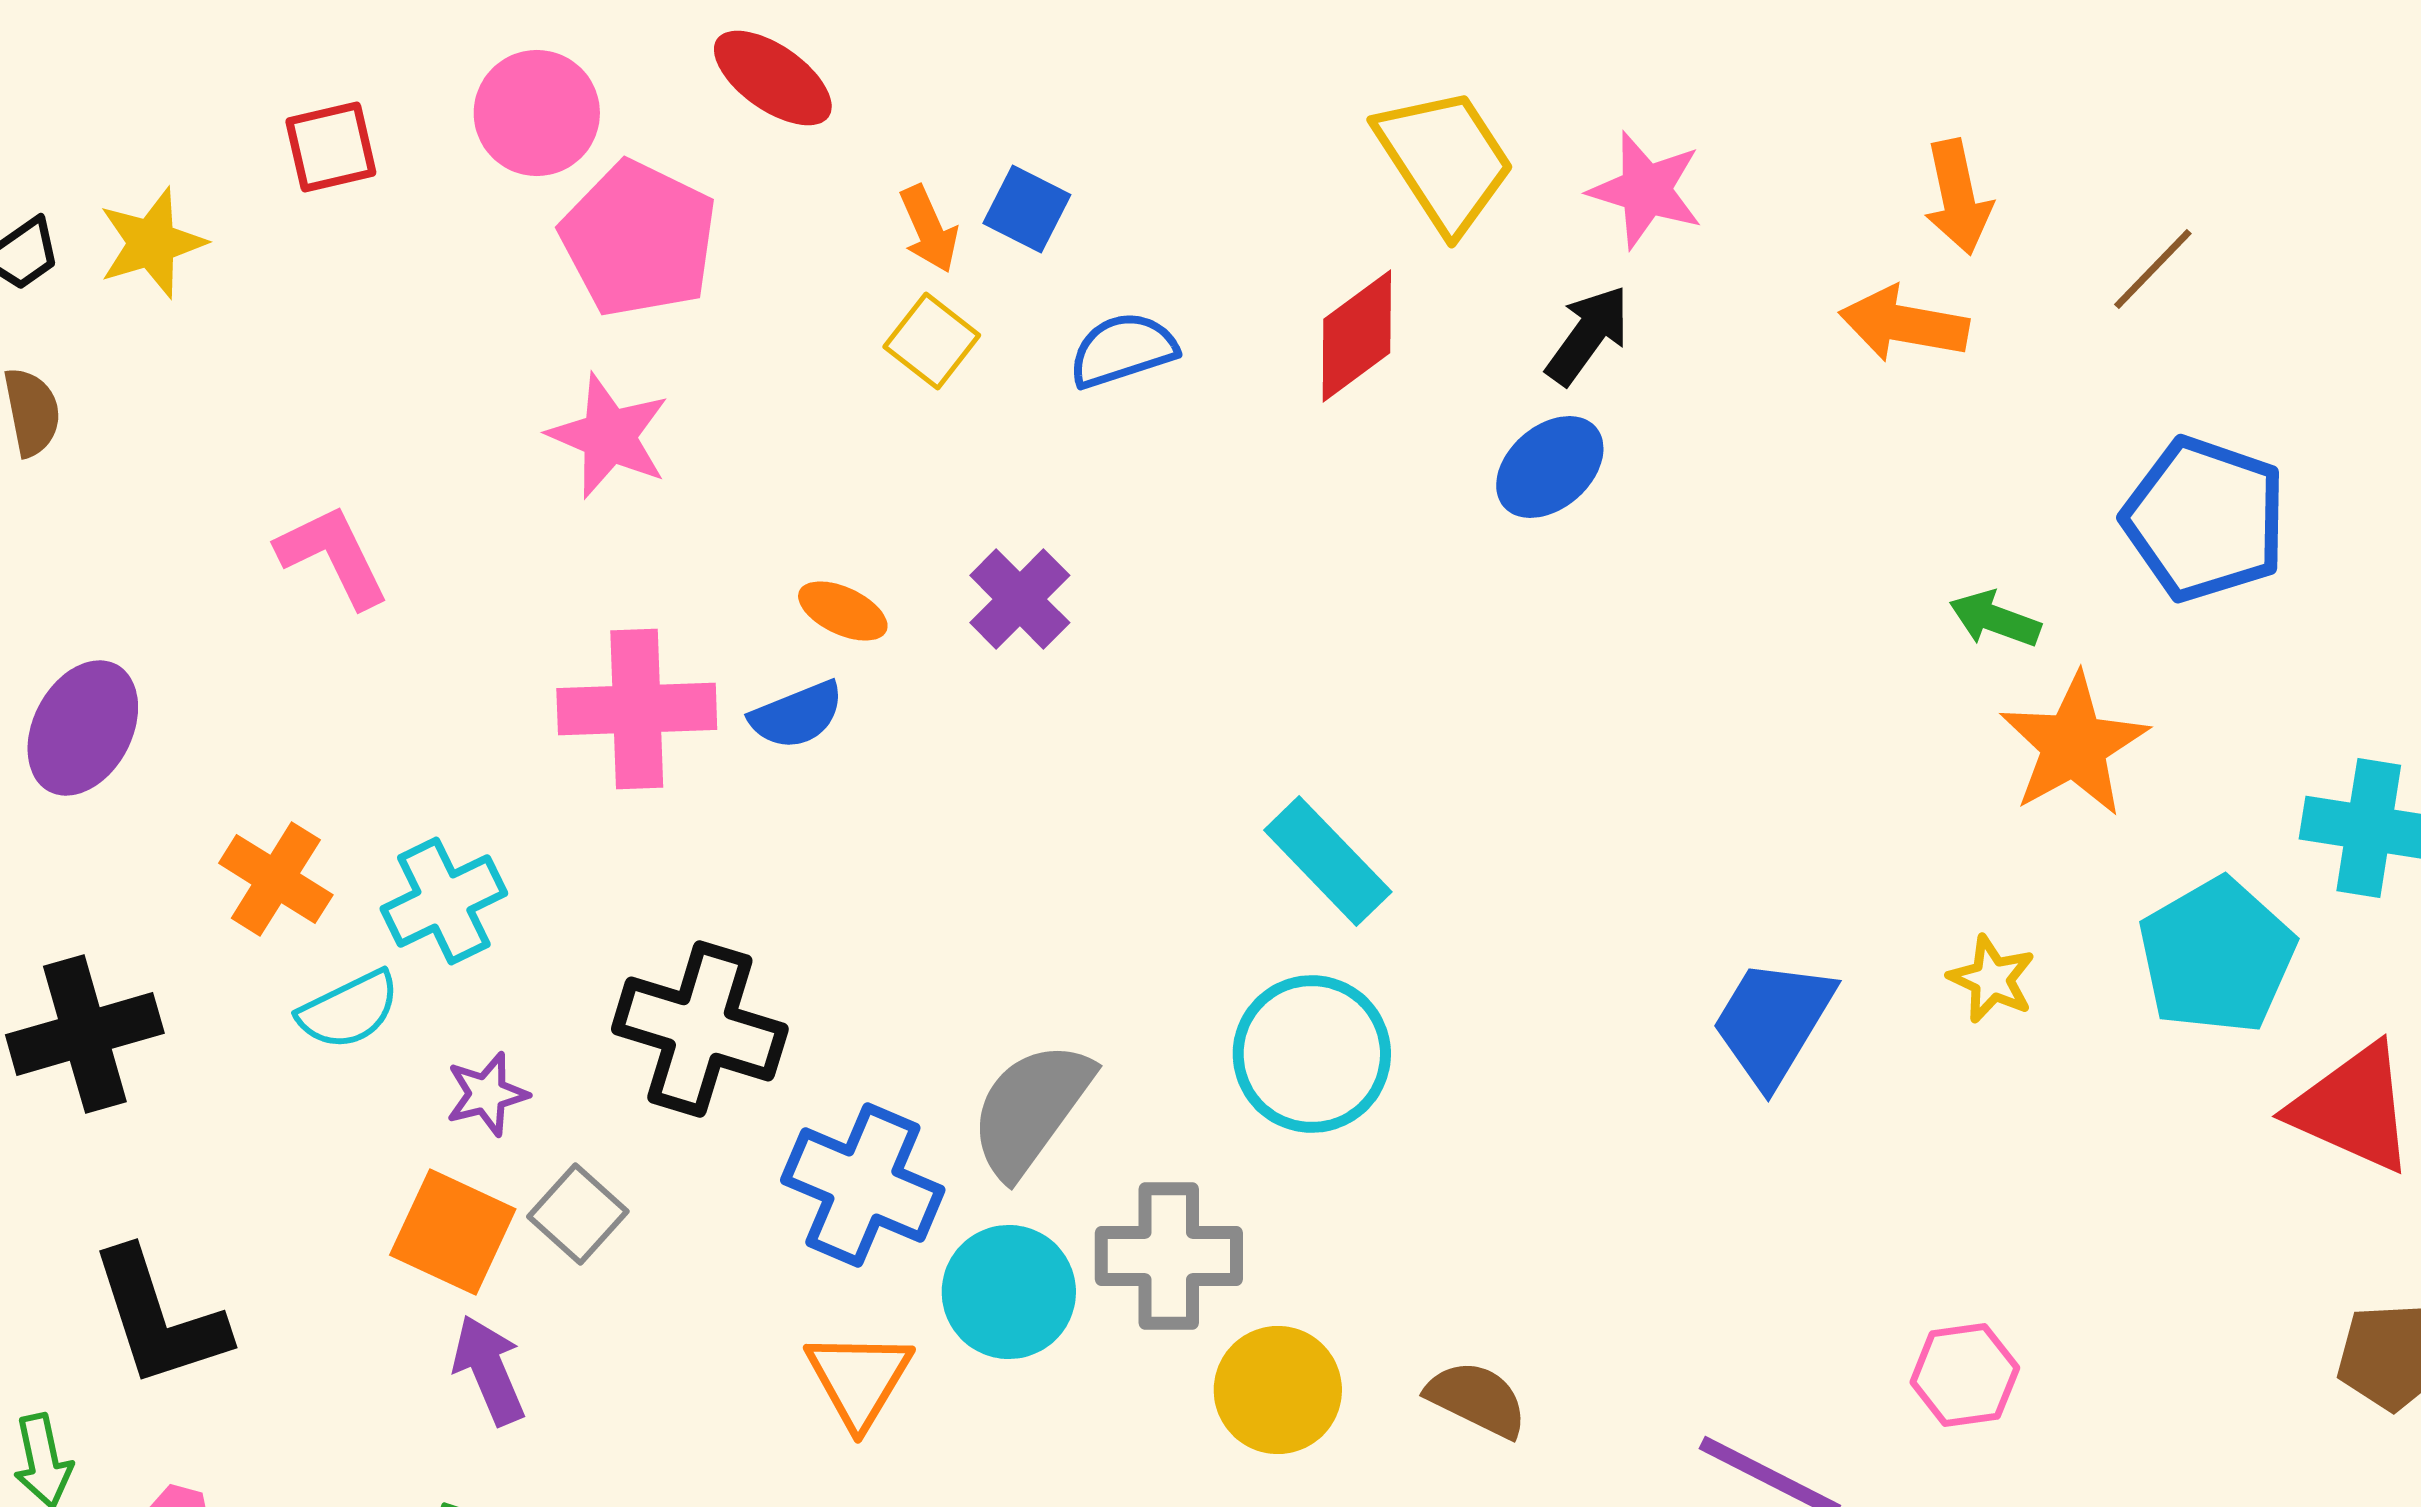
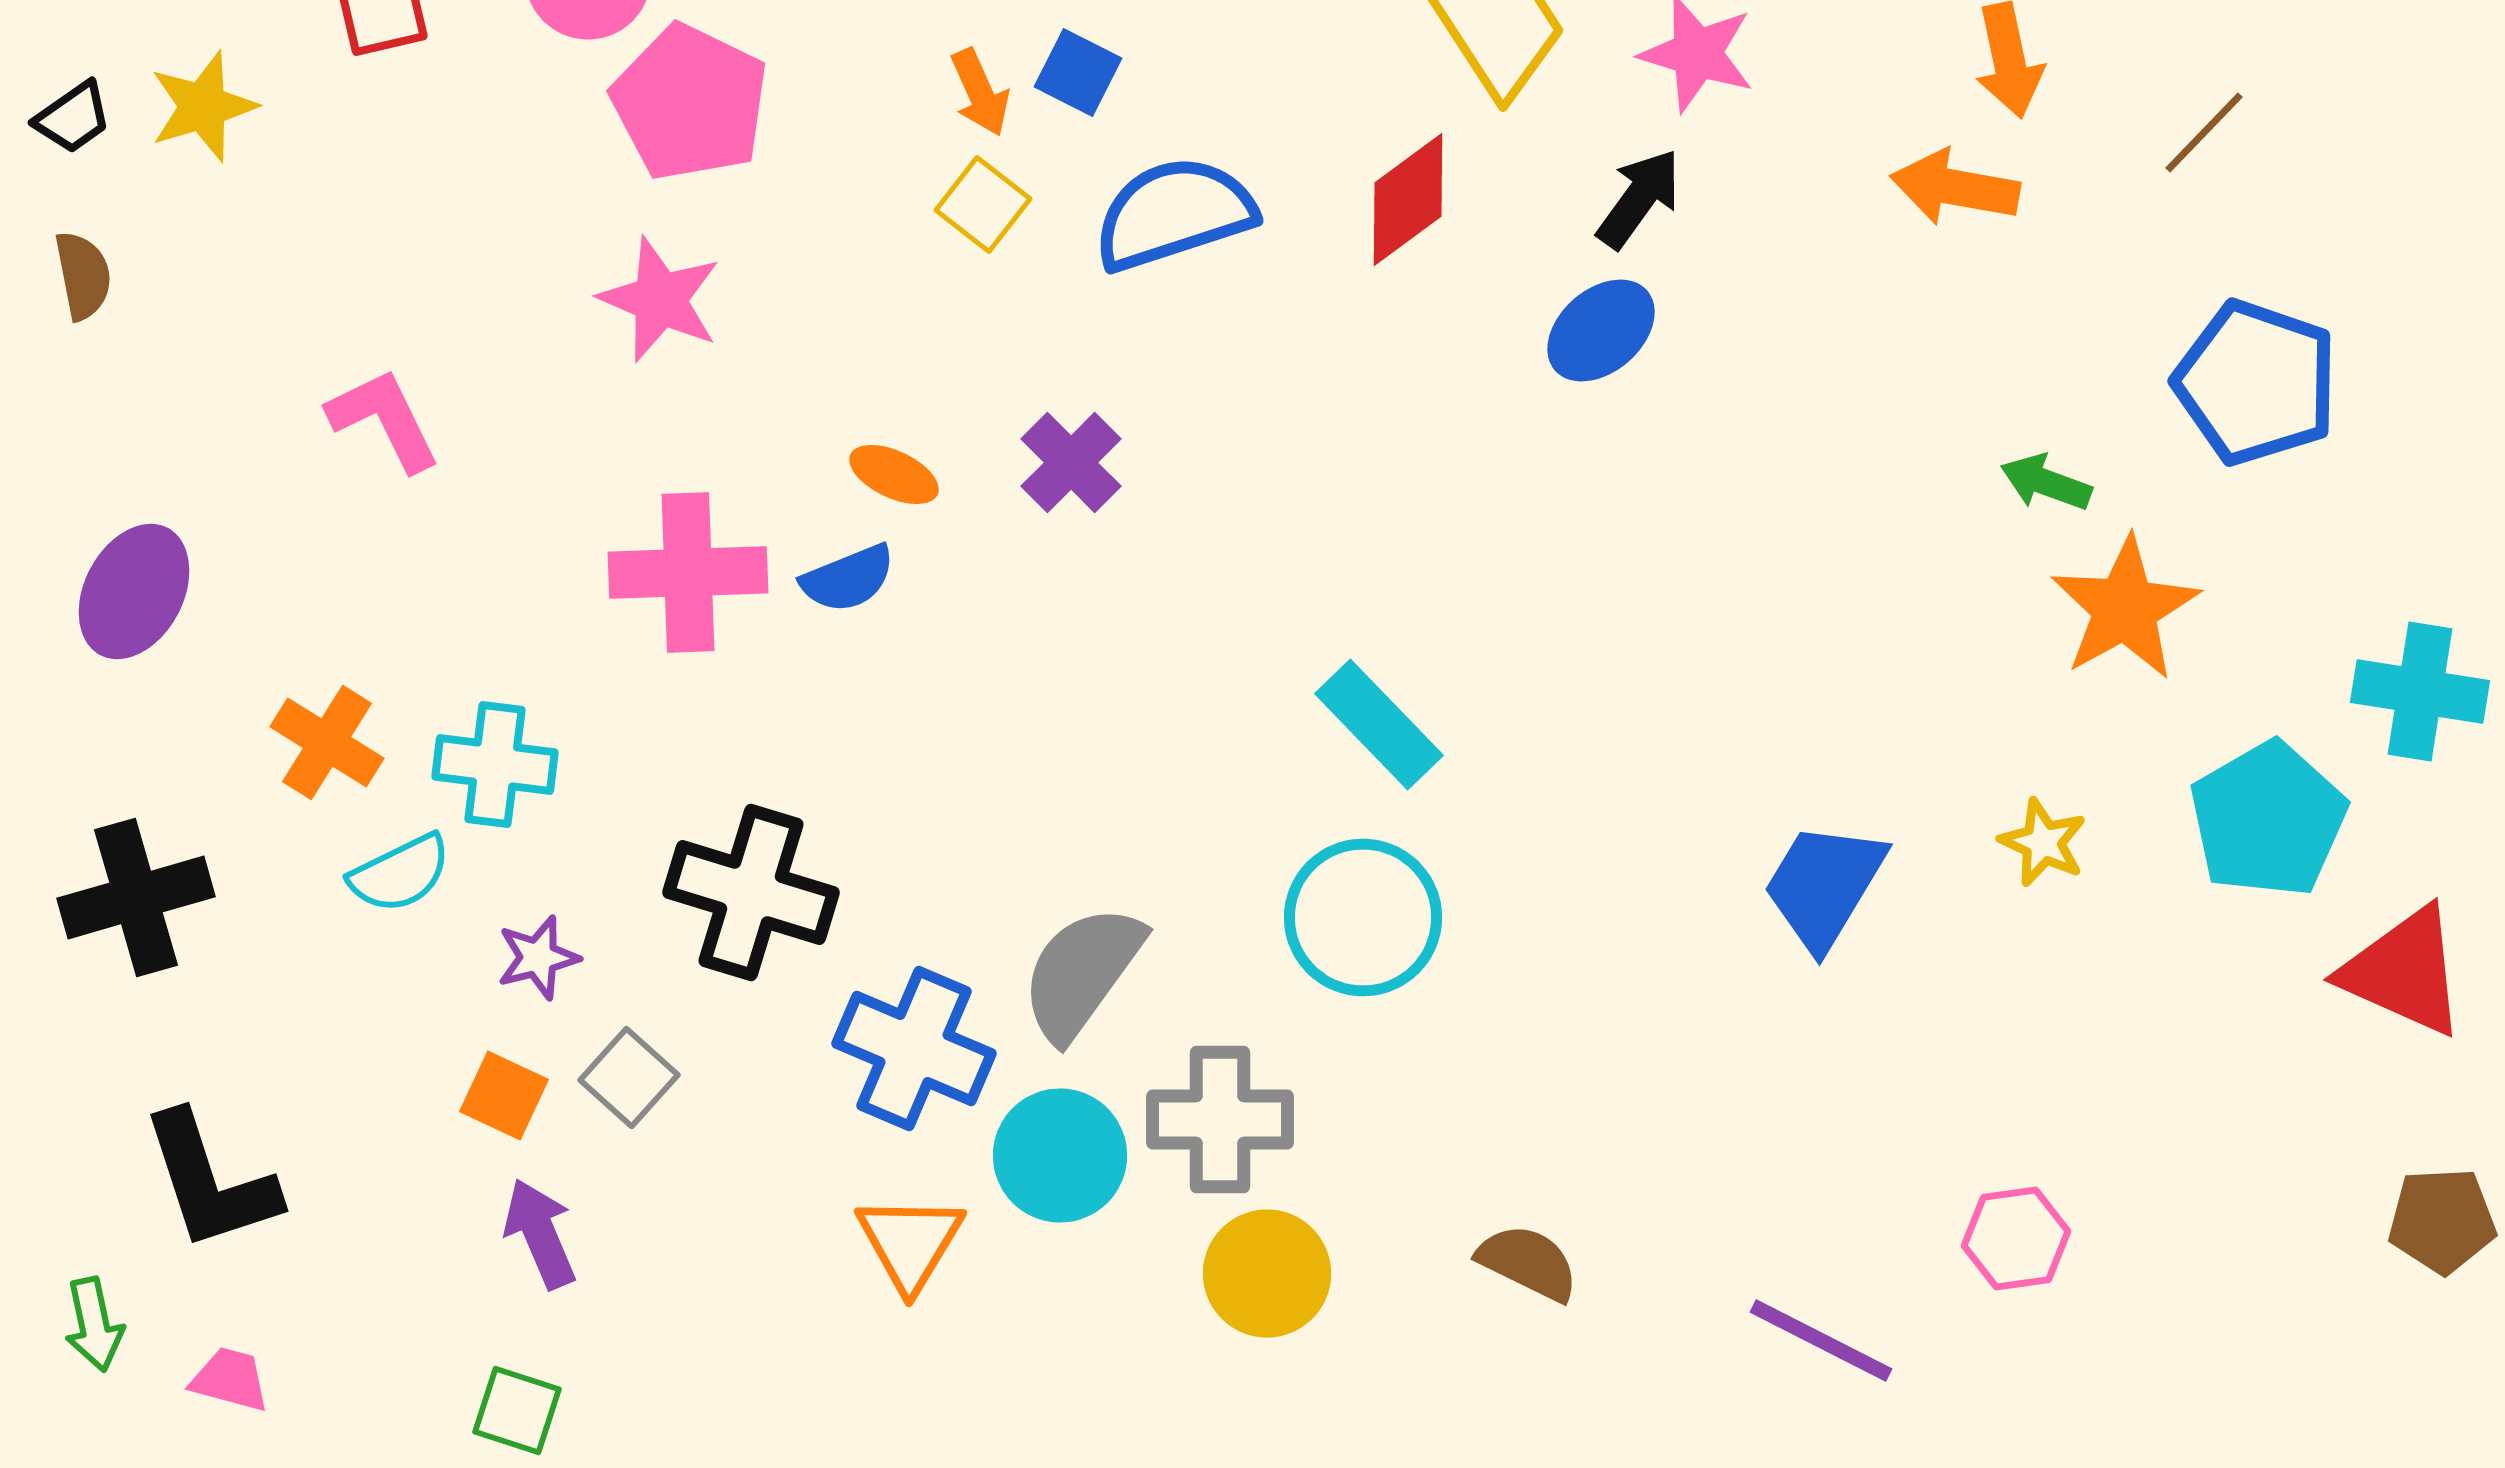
blue semicircle: (1123, 350) -> (1174, 214), size x1.5
cyan cross: (444, 901) -> (495, 764), turned 33
orange square: (453, 1232) -> (504, 1096), size x0.7
yellow circle: (1278, 1390) -> (1267, 1274), moved

